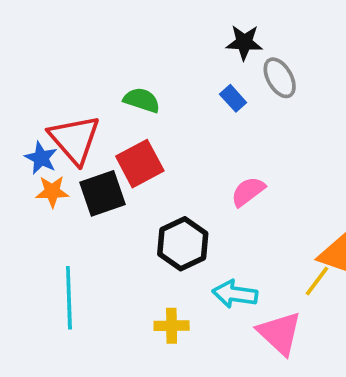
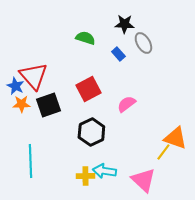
green semicircle: (142, 100) -> (85, 38), moved
red square: (140, 164) -> (88, 89), moved
cyan arrow: (235, 294) -> (104, 171), moved

